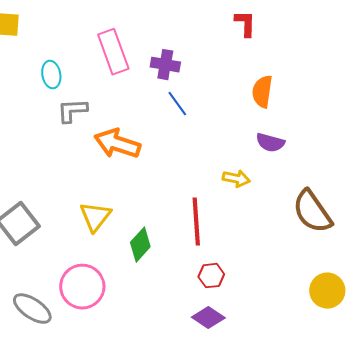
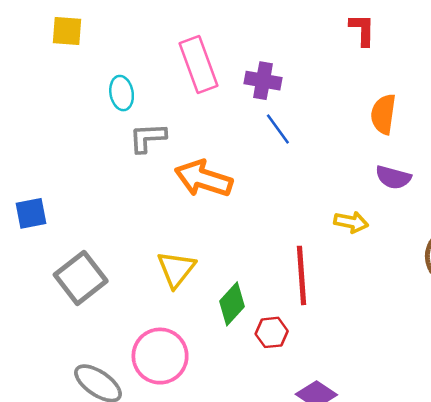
red hexagon: (211, 276) -> (272, 332), moved

